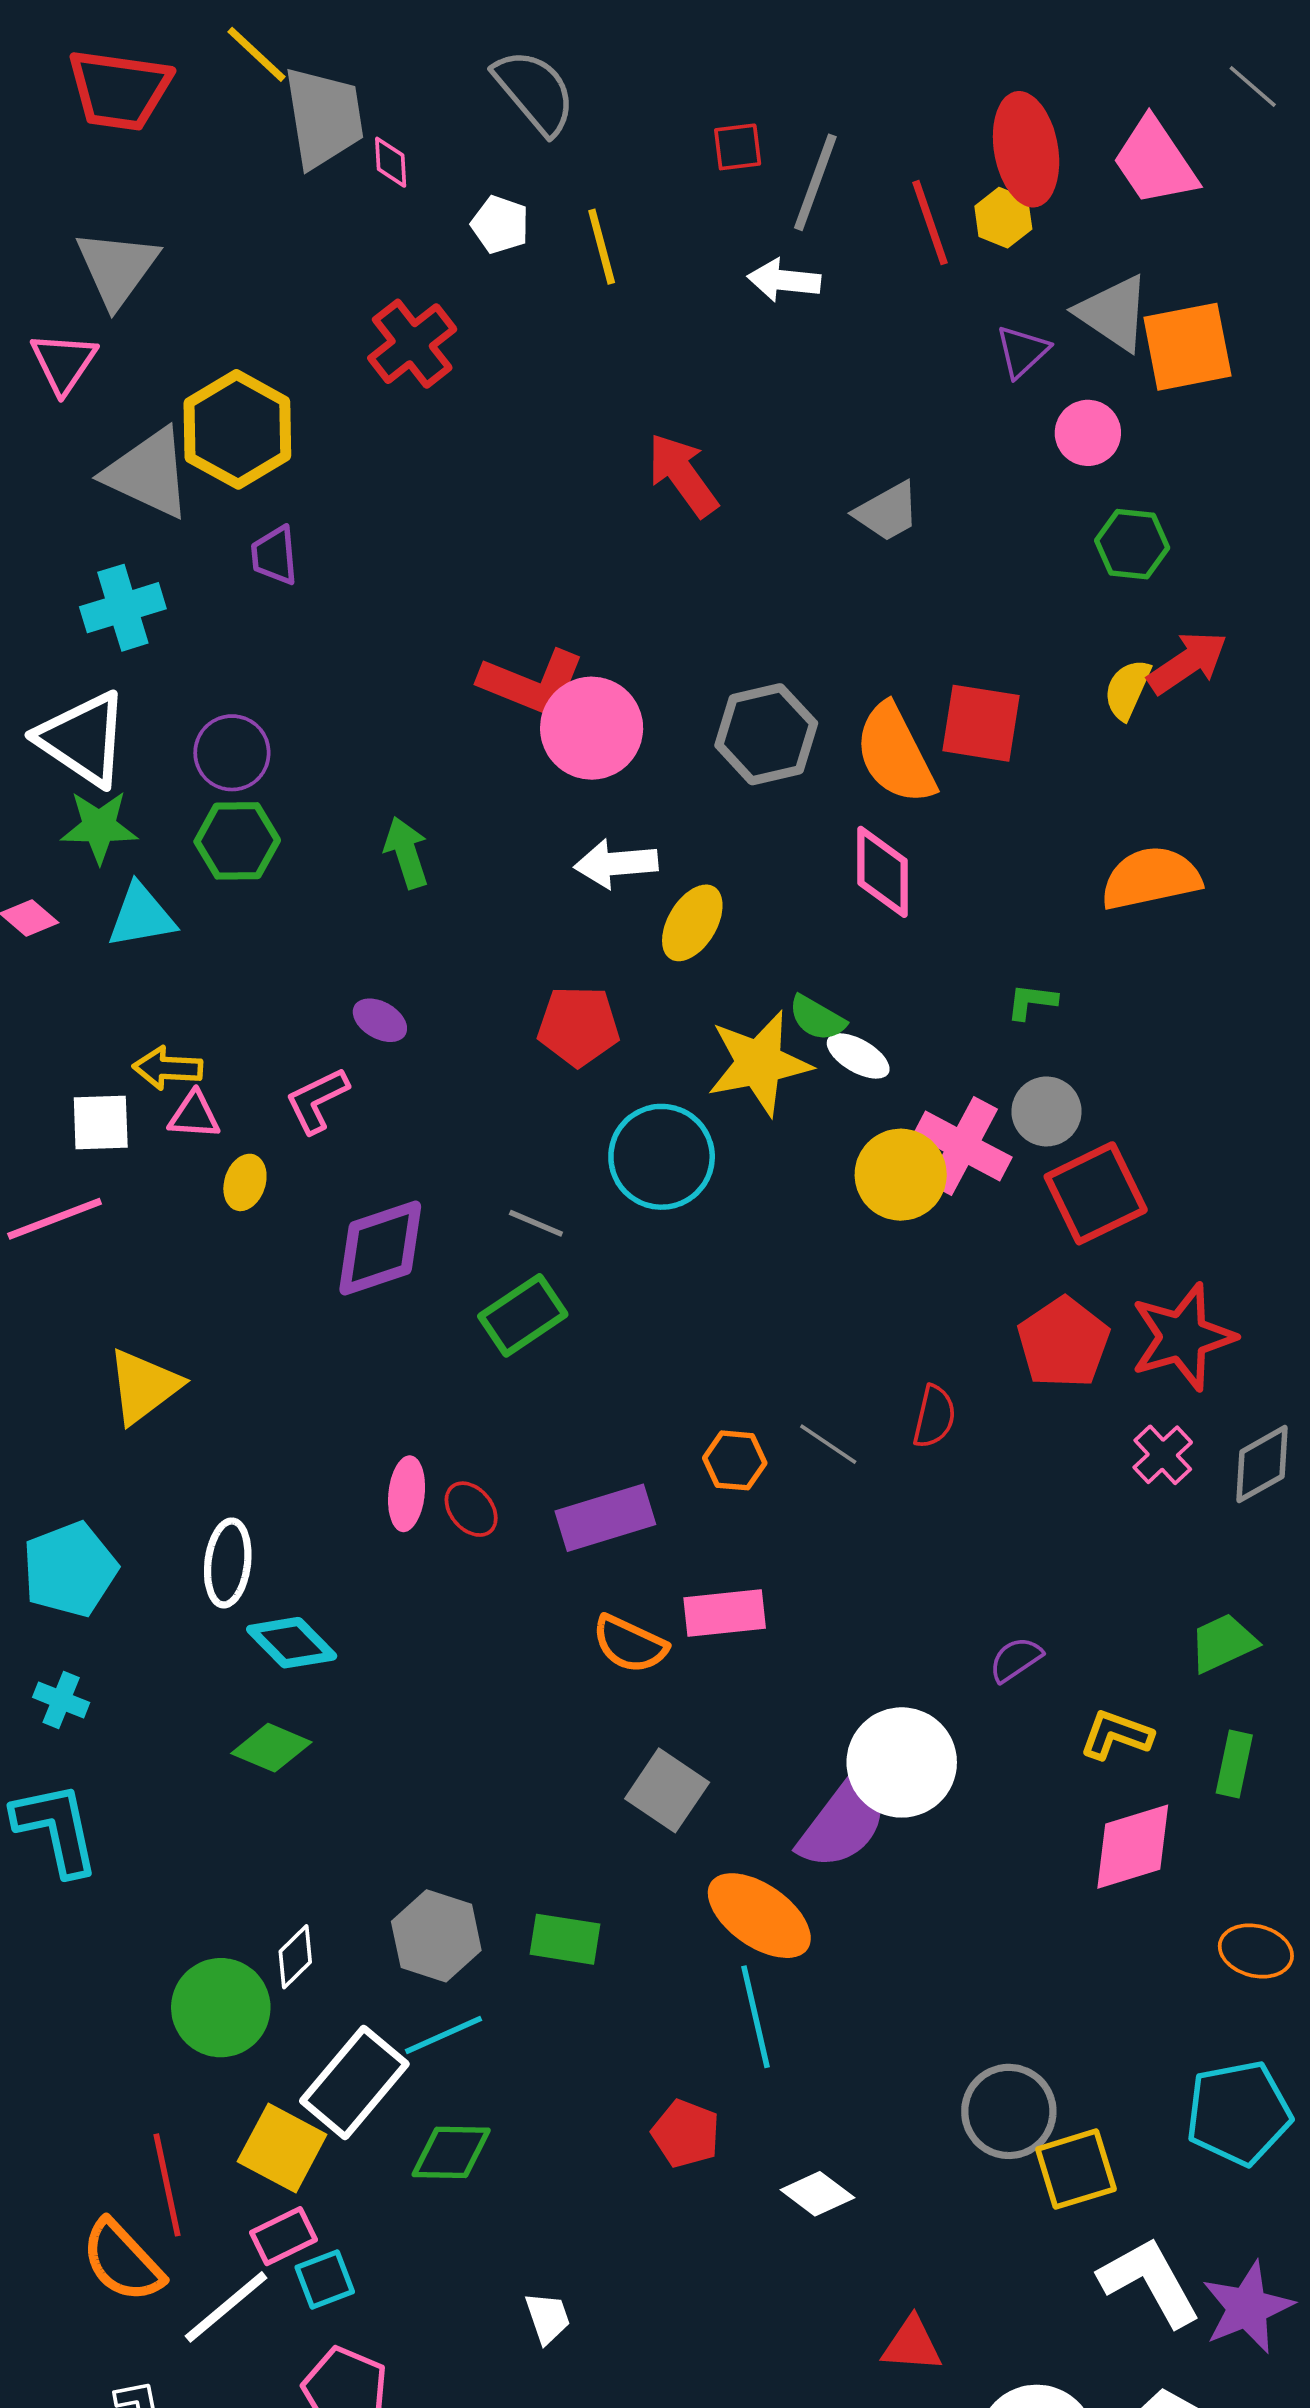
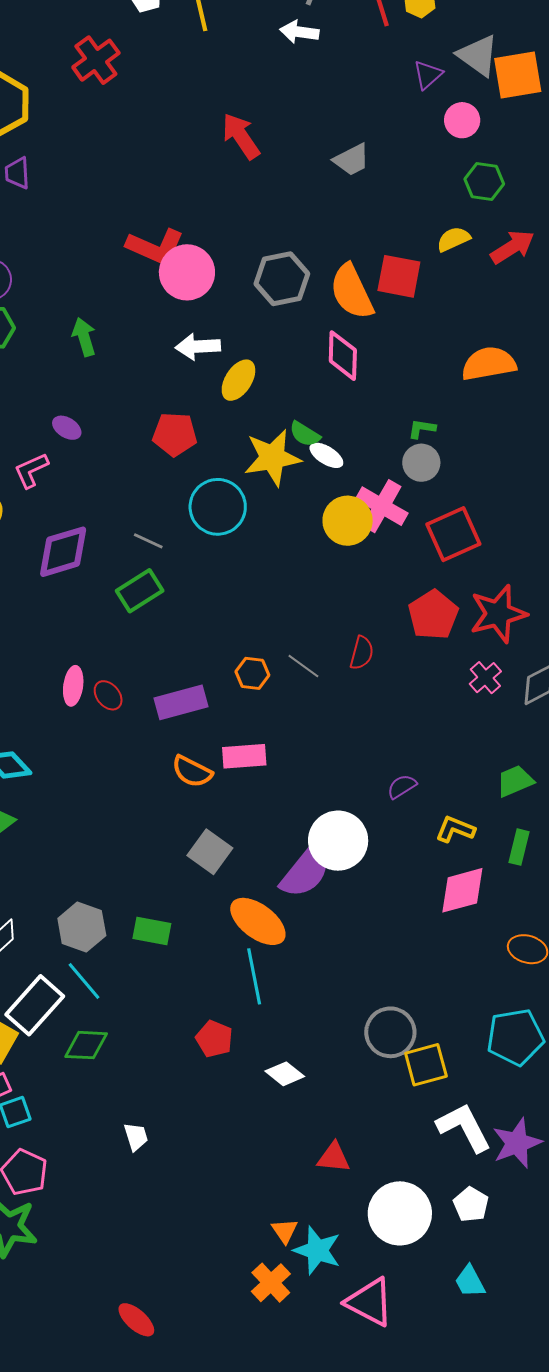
yellow semicircle: (1127, 689) -> (453, 239), moved, turned 40
gray circle: (1046, 1111) -> (421, 463), moved
cyan line: (444, 2035) -> (84, 981), turned 72

